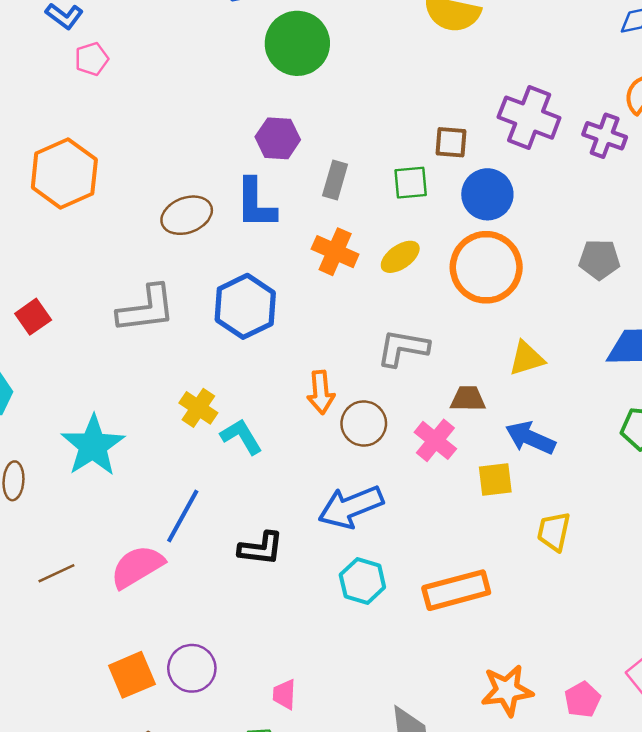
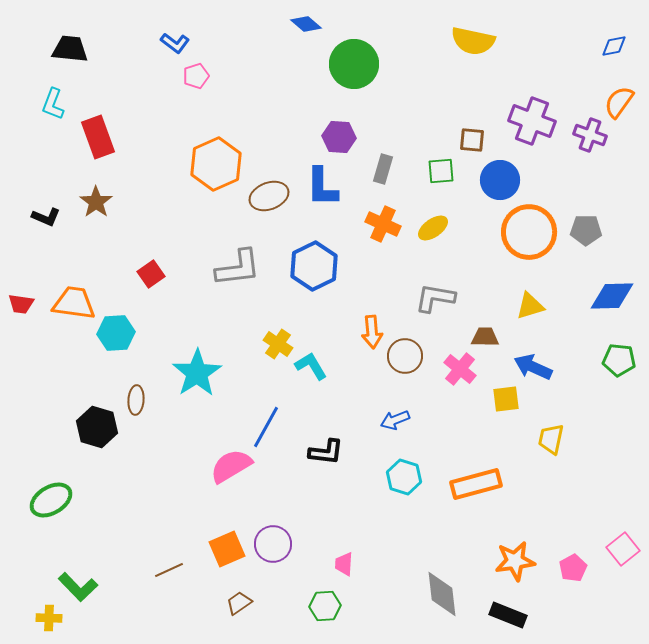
orange hexagon: (64, 174) -> (216, 164), moved
orange circle: (486, 267) -> (529, 232), moved
blue arrow: (351, 507) -> (395, 420), size x0.6
brown line: (56, 573) -> (169, 570), moved

